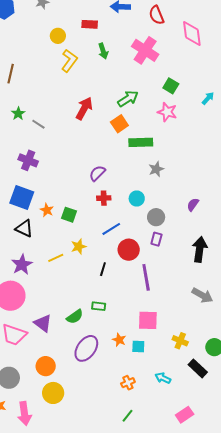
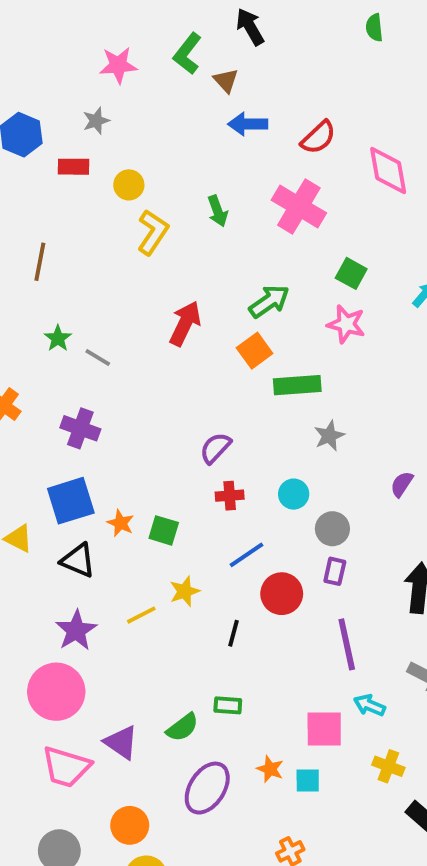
red semicircle: (157, 15) -> (318, 137), turned -108
red rectangle: (90, 24) -> (73, 167), moved
blue square: (22, 198) -> (71, 501), turned -35
purple semicircle: (193, 205) -> (402, 484), moved
purple line: (146, 277) -> (347, 644), moved
cyan arrow: (163, 378) -> (369, 705), moved

